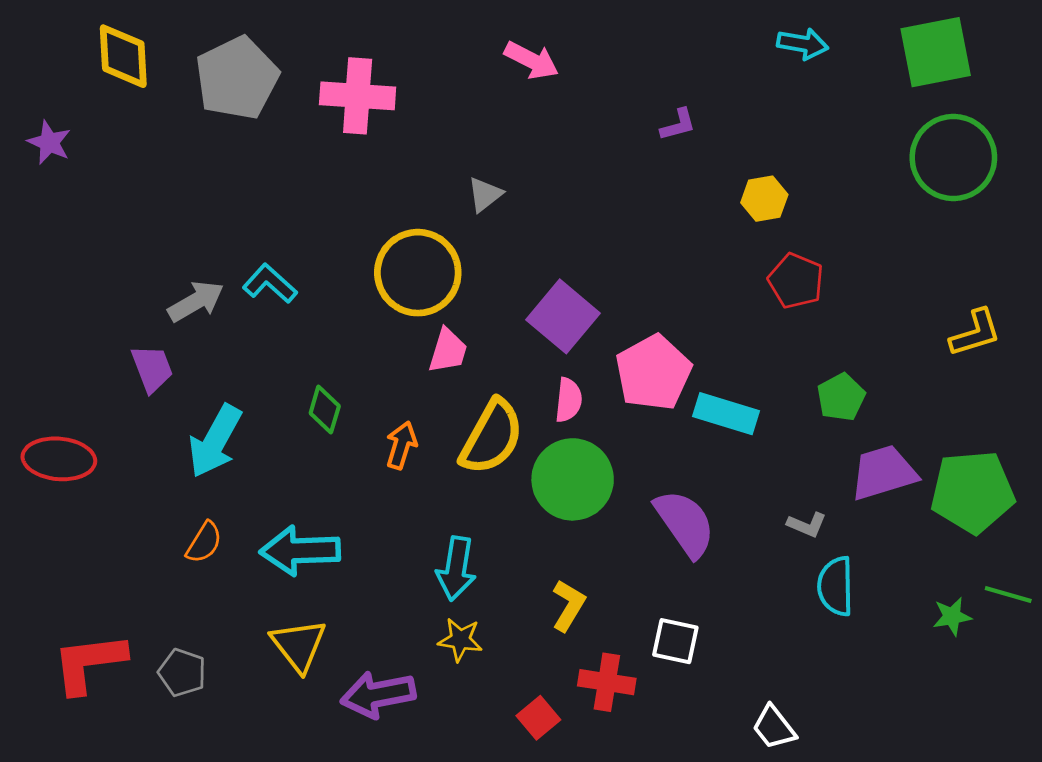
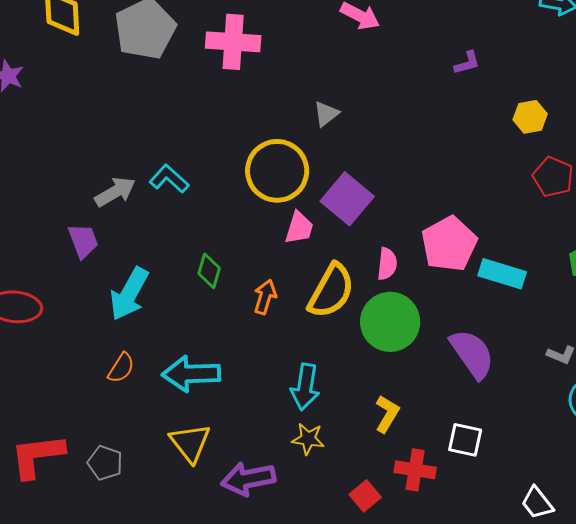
purple square: (563, 316) -> (347, 199), moved

